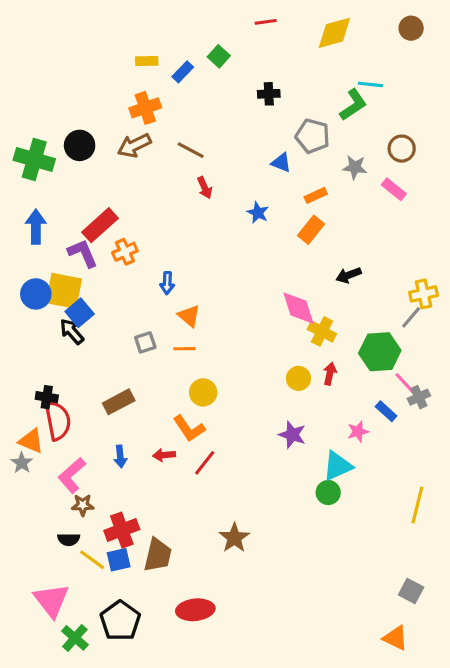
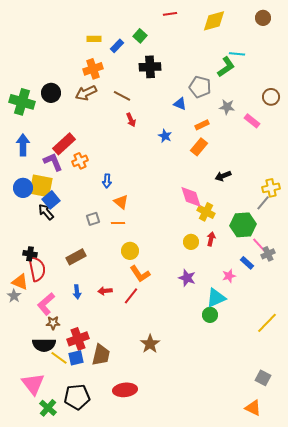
black cross: (269, 94) -> (150, 67), moved, size x1.5
brown circle: (402, 149) -> (271, 97), moved
orange L-shape: (189, 428) -> (140, 274), moved
yellow line: (417, 505) -> (267, 323), turned 30
black semicircle: (69, 539) -> (44, 345), size x1.6
black pentagon: (120, 621) -> (77, 397), turned 30

